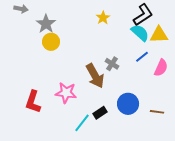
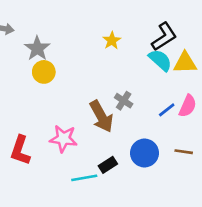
blue line: (142, 57) -> (167, 110), moved
brown line: (157, 112) -> (184, 152), moved
cyan line: (82, 123) -> (84, 178), turned 42

